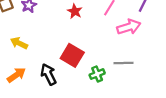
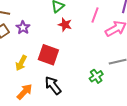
yellow arrow: (19, 43) -> (21, 63), turned -77
red square: (72, 55) -> (48, 55), moved

